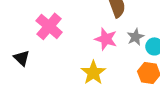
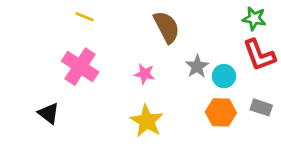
pink star: (106, 39) -> (145, 74), moved, size x0.7

